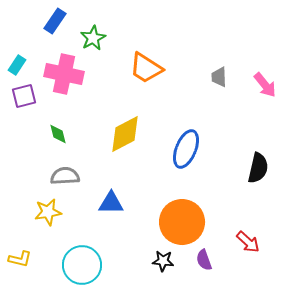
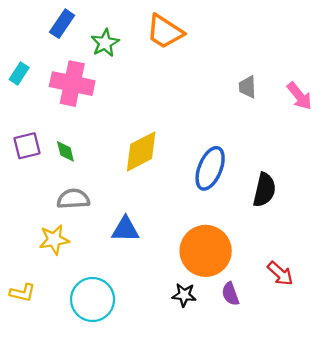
orange trapezoid: (146, 68) -> (165, 32), moved
purple square: (24, 96) -> (27, 146), moved
black semicircle: (258, 168) -> (264, 190), moved

